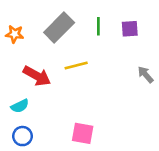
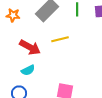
cyan semicircle: (20, 106) -> (28, 70), moved

